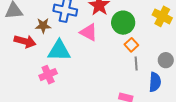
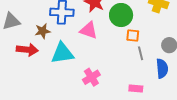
orange square: (131, 45) -> (133, 36), turned -32
pink cross: (48, 75) -> (91, 77), moved

